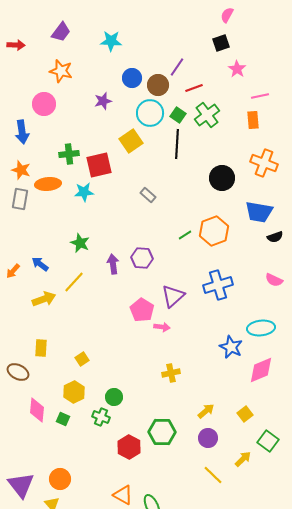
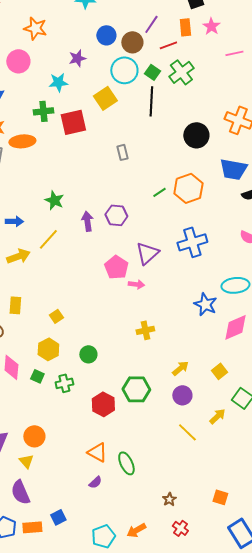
orange rectangle: (253, 120) -> (185, 27), moved
cyan star: (84, 192) -> (58, 82), moved
gray rectangle: (148, 195) -> (122, 152), turned 35
blue arrow: (40, 264) -> (14, 221), turned 144
green cross: (101, 417) -> (64, 383), moved, turned -36

